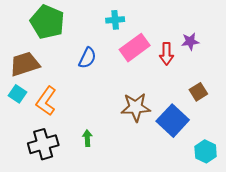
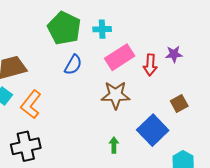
green pentagon: (47, 22) -> (64, 28), moved
brown star: (136, 107) -> (116, 95), moved
green arrow: (87, 138) -> (114, 145), moved

